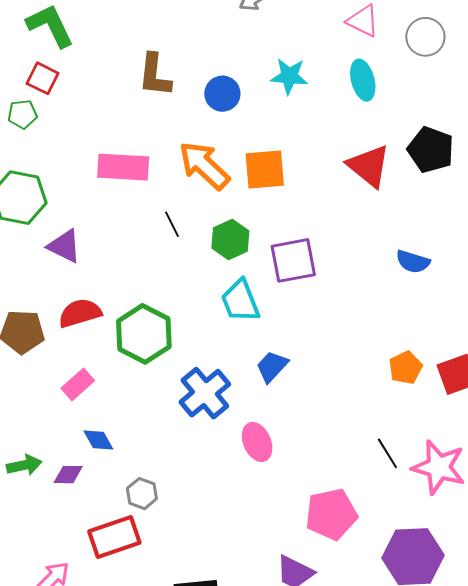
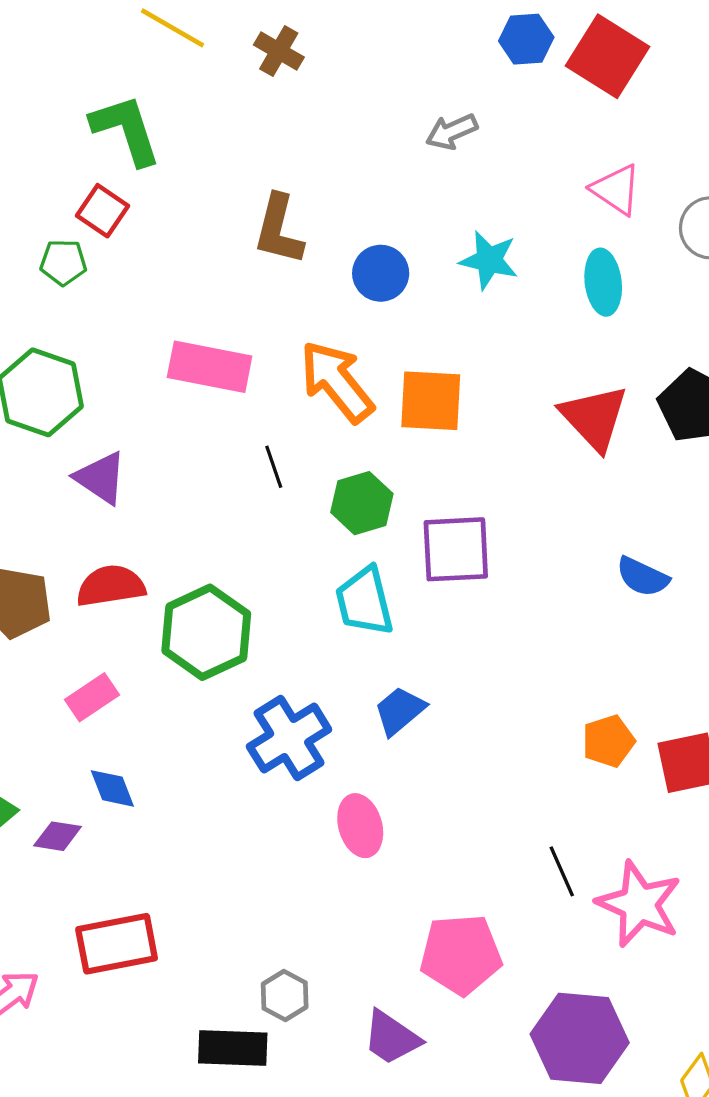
gray hexagon: (142, 494) -> (285, 996), moved

